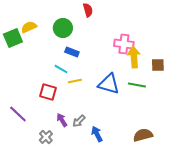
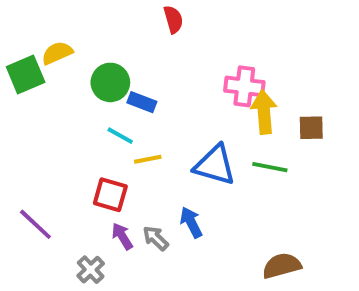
green circle: (63, 28) -> (110, 82), moved
red square: (48, 92) -> (110, 195), moved
gray arrow: (79, 121) -> (156, 238), turned 88
blue arrow: (97, 134) -> (191, 222), moved

